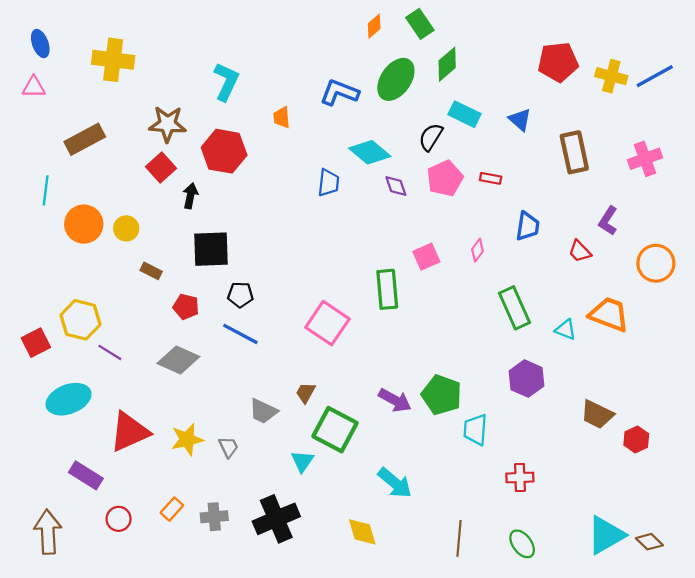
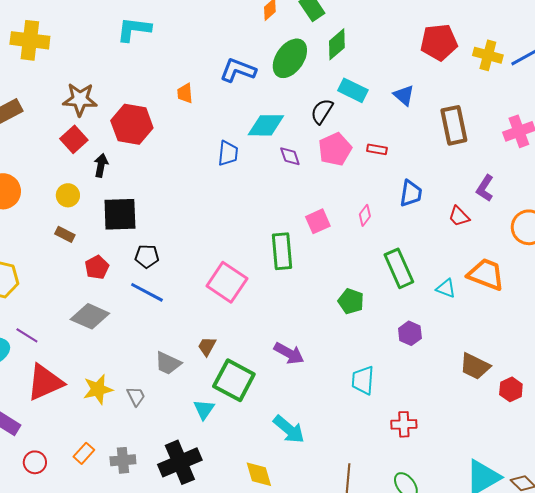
cyan L-shape: (226, 82) -> (134, 29), moved, turned -108
cyan diamond: (370, 152) -> (266, 125), turned -39
yellow circle: (126, 228) -> (68, 195), moved
red pentagon: (186, 307) -> (97, 267), turned 30
purple line: (110, 352) -> (27, 335), moved
purple hexagon: (526, 379) -> (410, 333), size x0.7
green pentagon: (442, 395) -> (351, 301), moved, size x0.7

